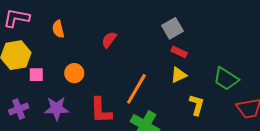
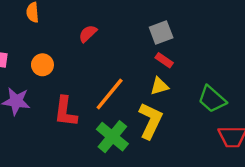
yellow L-shape: (197, 105) -> (150, 121), moved, size x1.5

